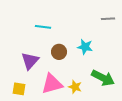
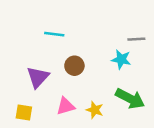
gray line: (108, 19) -> (136, 39), moved
cyan star: (85, 47) -> (121, 59), moved
pink triangle: (52, 84) -> (66, 106), size x0.7

